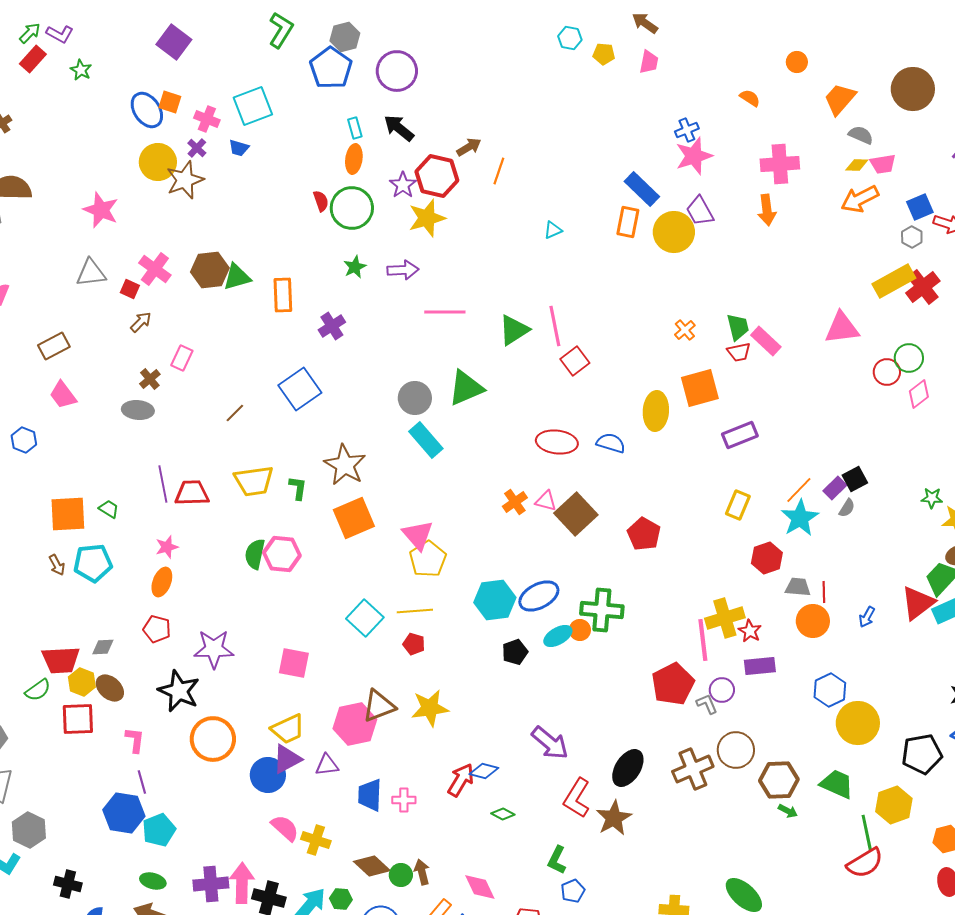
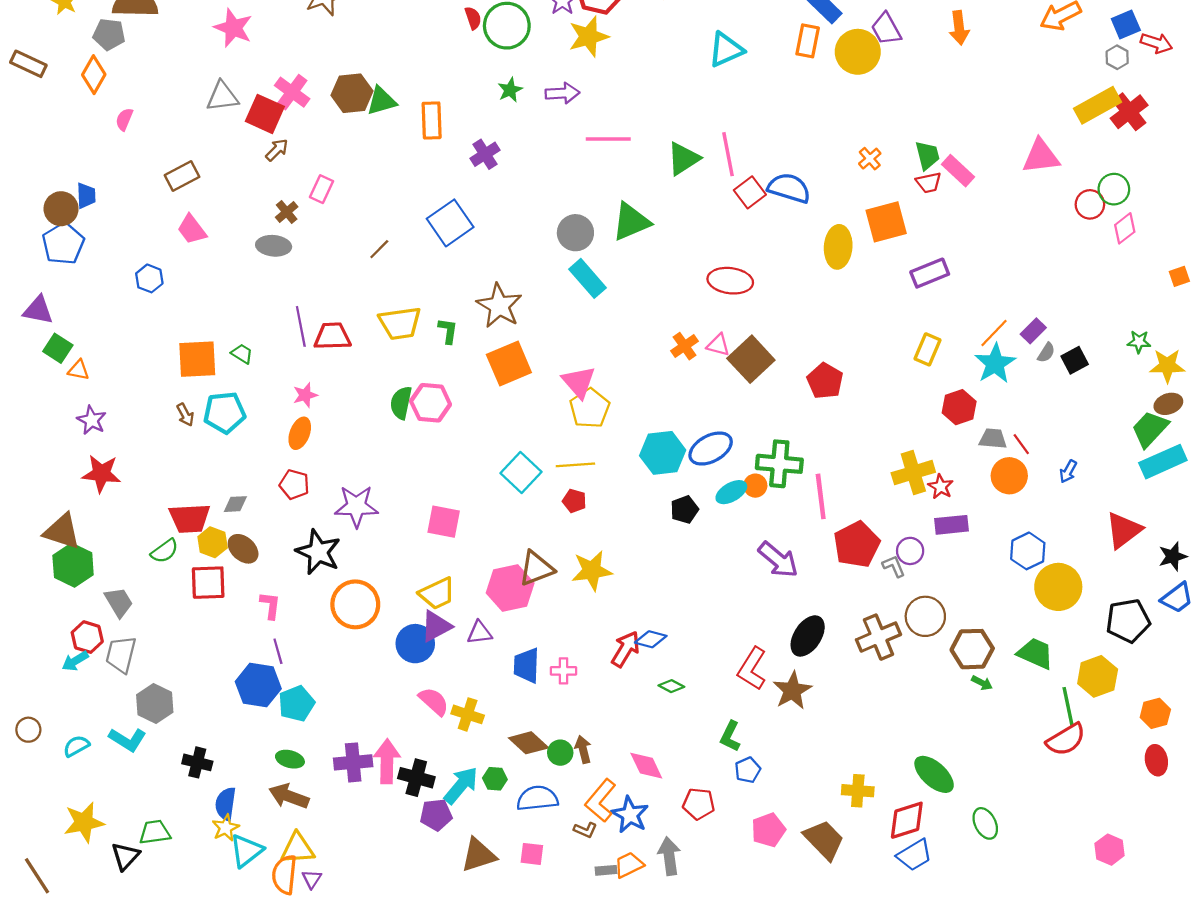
cyan triangle: (553, 230) -> (726, 50), size x1.8
red square: (130, 289) -> (265, 114), size x1.8
blue semicircle: (611, 443) -> (789, 188), moved, size x1.4
black square: (855, 479) -> (1075, 360), moved
red line: (824, 592) -> (1021, 444), turned -35
red triangle: (918, 603) -> (1124, 530), moved
pink line: (703, 640) -> (821, 496), moved
purple arrow: (550, 743) -> (778, 560), moved

